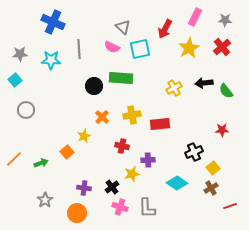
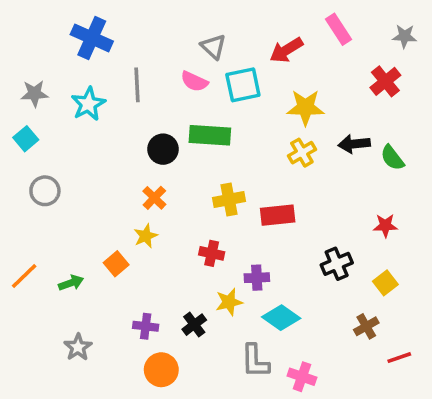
pink rectangle: (195, 17) -> (338, 29), turned -60
gray star: (225, 20) -> (404, 36), moved
red arrow: (165, 29) -> (286, 50), turned 30
yellow star: (189, 48) -> (305, 107), moved, turned 30
cyan star: (51, 60) -> (88, 104), turned -30
orange cross: (102, 117) -> (154, 198), moved
yellow square: (213, 168) -> (385, 283), moved
cyan diamond: (177, 183) -> (281, 318), moved
pink cross: (120, 207) -> (302, 377), moved
orange circle: (77, 213) -> (161, 370), moved

